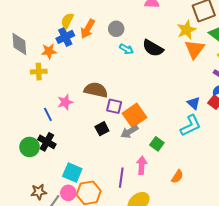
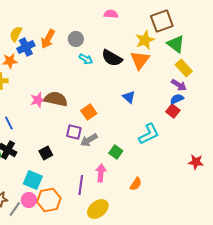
yellow semicircle: (67, 21) -> (16, 34), moved
orange triangle: (195, 49) -> (140, 60), moved
pink star: (65, 102) -> (38, 100), moved
blue triangle: (194, 103) -> (129, 97), moved
purple square: (114, 106) -> (74, 132), moved
orange square: (135, 115) -> (89, 112), moved, size x0.7
black square: (102, 129) -> (46, 153), moved

